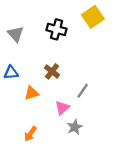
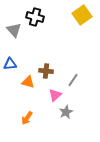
black cross: (56, 29) -> (35, 17), moved
brown cross: (52, 71) -> (46, 71), moved, turned -32
orange triangle: (32, 93) -> (28, 82), turned 32

